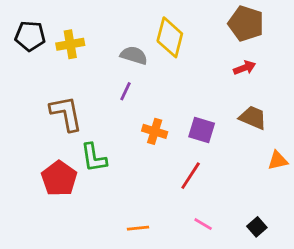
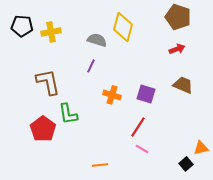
orange triangle: (278, 160) -> (201, 148), moved
pink line: (203, 224) -> (142, 149), moved

